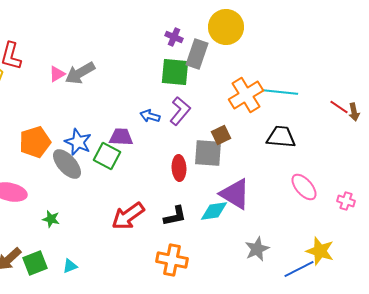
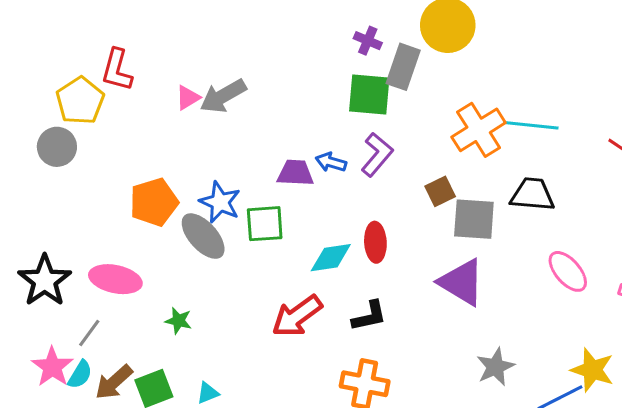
purple trapezoid: (121, 137) -> (295, 173), moved
gray square: (208, 153) -> (474, 219), moved
green square: (107, 156) -> (265, 224), turned -32
cyan diamond: (214, 211) -> (331, 258), moved

